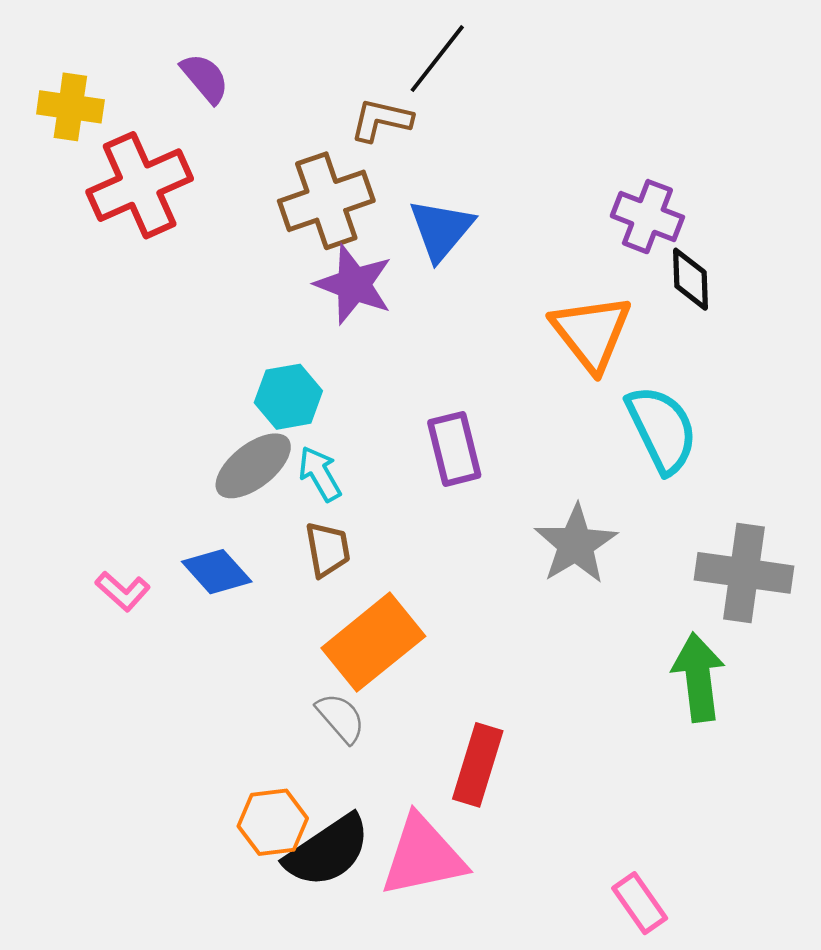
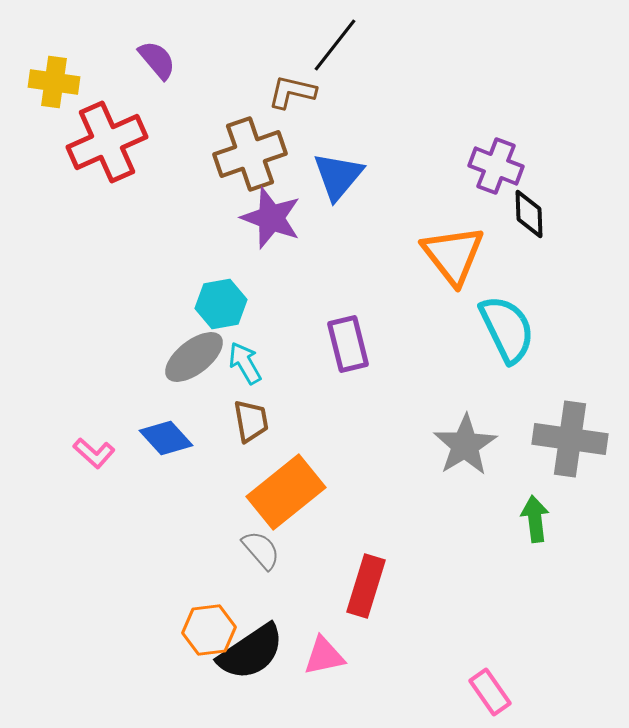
gray star: (576, 544) -> (465, 445), moved
green arrow: (698, 677) -> (535, 519), size x0.7
pink triangle: (423, 856) -> (324, 656), size x0.6

